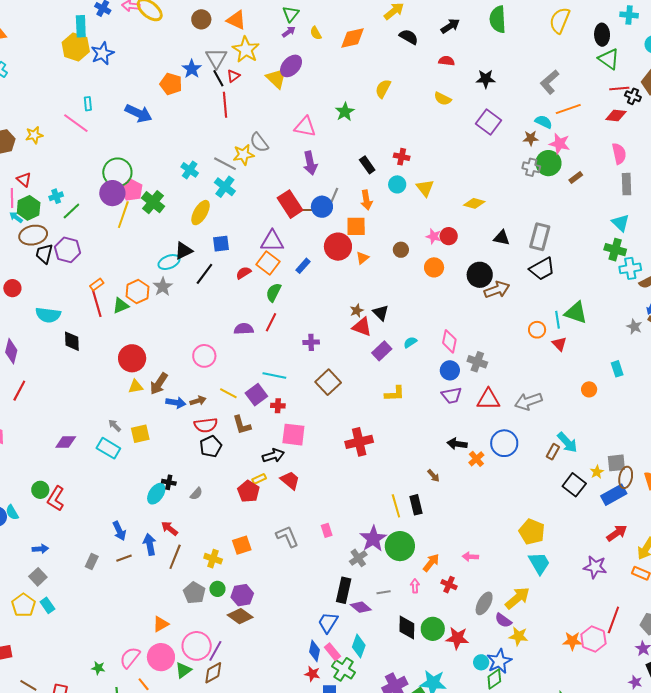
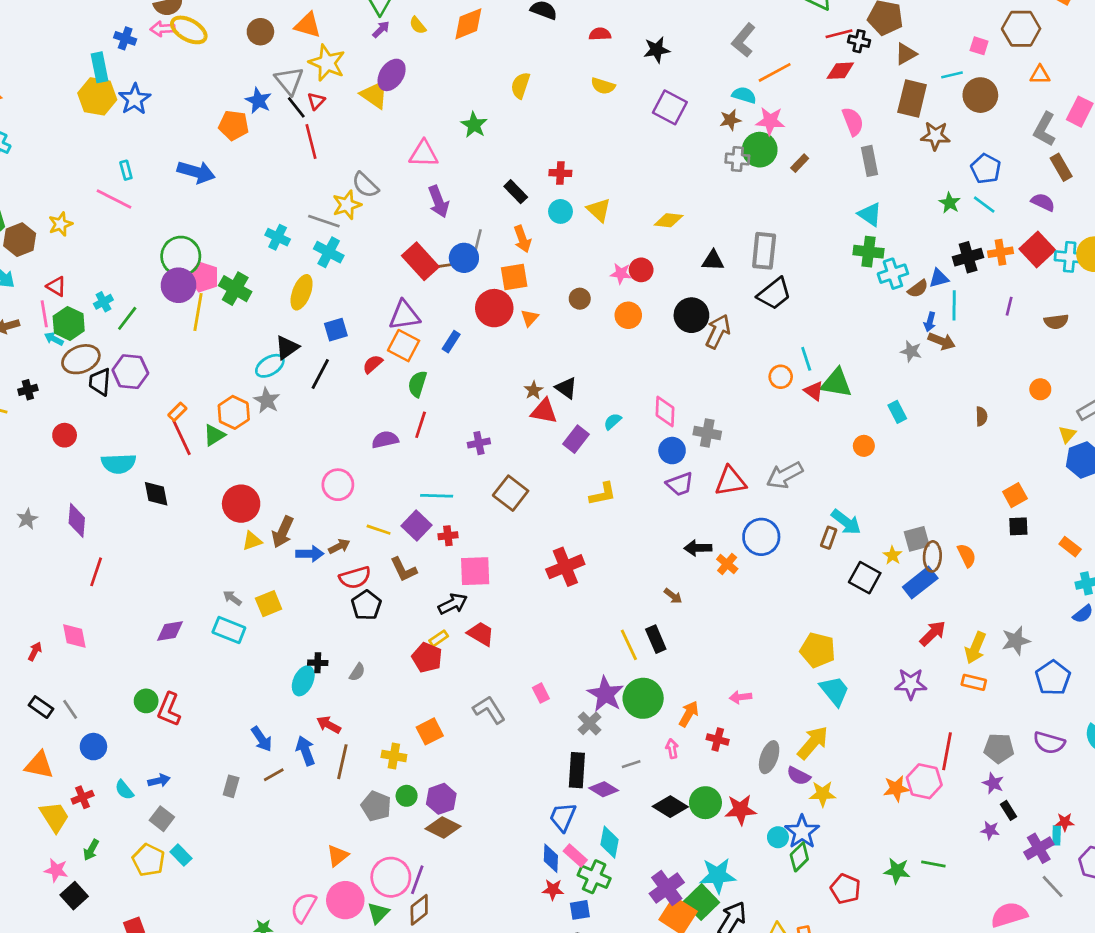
brown arrow: (497, 290) -> (718, 331), turned -35
green triangle: (576, 313) -> (836, 383), moved
cyan semicircle: (12, 512) -> (124, 790), moved
black diamond: (407, 628) -> (670, 807), turned -50

